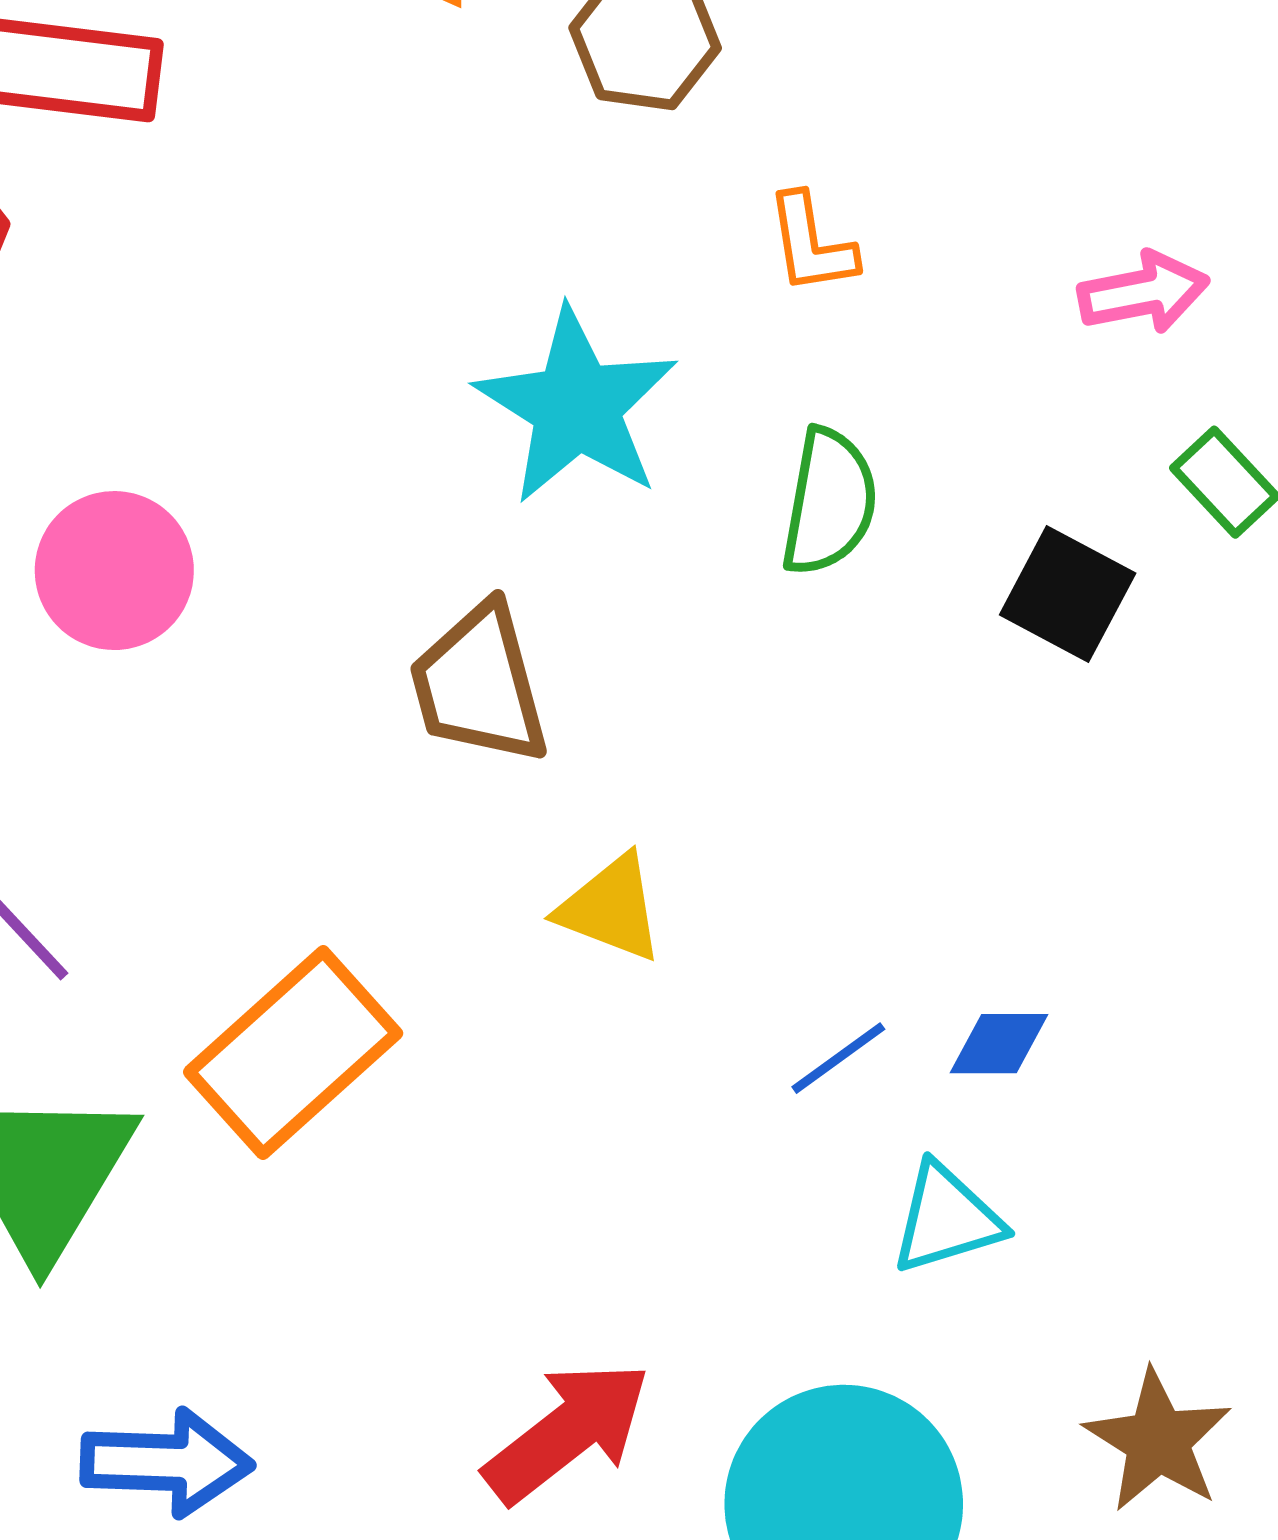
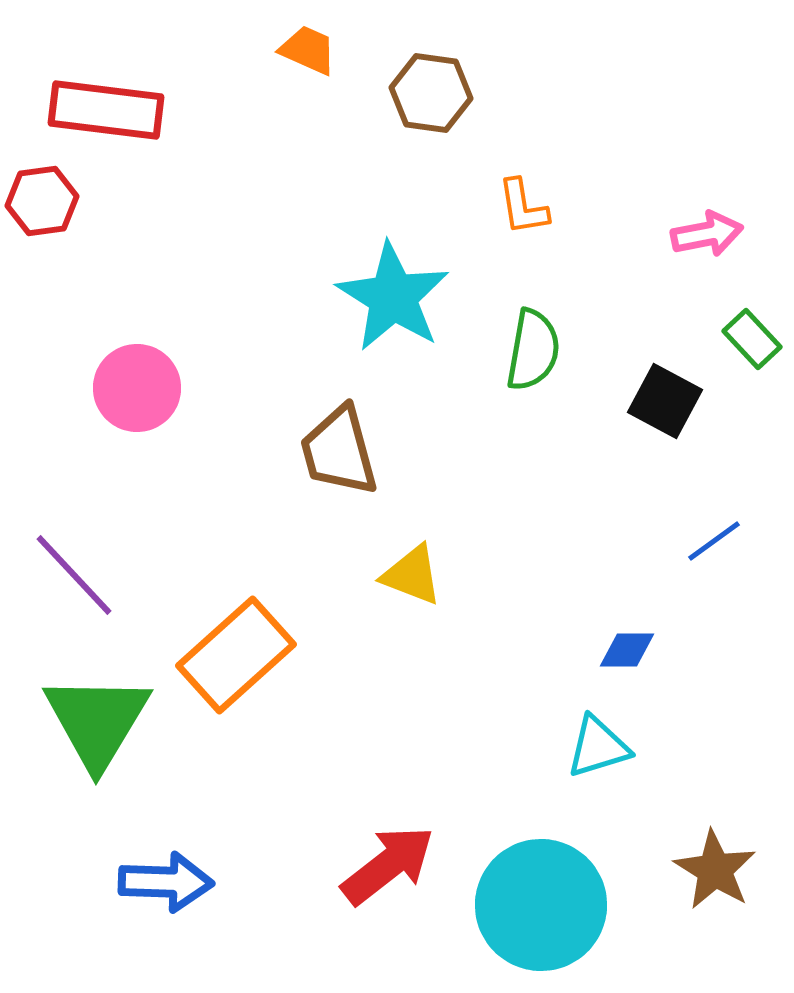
blue line: (838, 1058) -> (714, 541), moved

